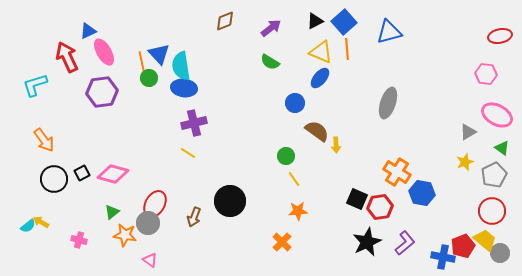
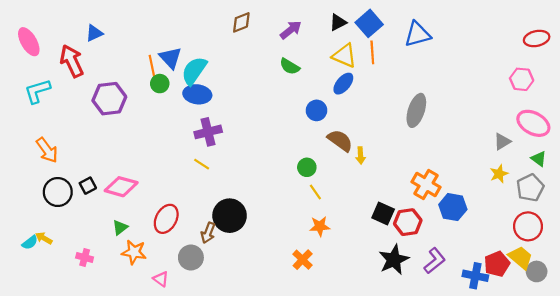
pink ellipse: (104, 52) -> (29, 42), moved
cyan semicircle: (181, 66) -> (194, 71), turned 44
black circle: (230, 201) -> (230, 216), moved
gray circle: (148, 223) -> (191, 258), moved

